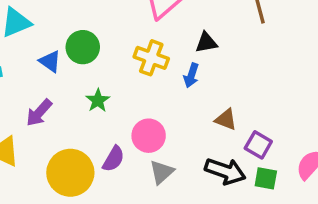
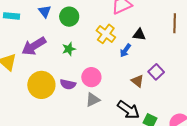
blue triangle: (50, 61) -> (45, 11), moved
purple arrow: (39, 113) -> (34, 46), size x1.4
purple square: (258, 145) -> (156, 72), moved
purple semicircle: (113, 159) -> (68, 84), turned 56

